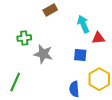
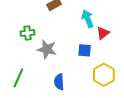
red triangle: (98, 38) -> (103, 33), turned -32
blue semicircle: (74, 89) -> (59, 82), moved

